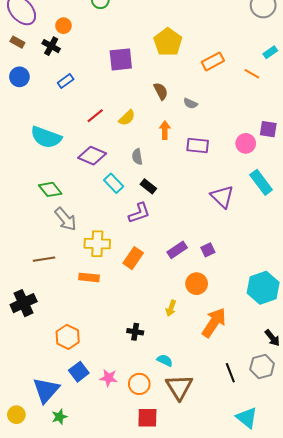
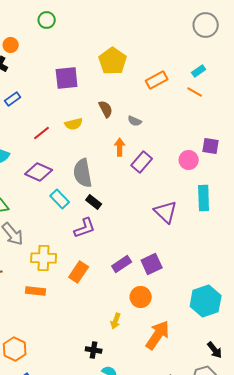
cyan rectangle: (270, 52) -> (199, 71), moved
yellow semicircle: (127, 118) -> (74, 124), moved, turned 30
orange arrow: (165, 130) -> (120, 147), moved
purple rectangle: (198, 145) -> (142, 162), turned -55
gray semicircle: (137, 157) -> (83, 173), size x1.8
cyan rectangle: (261, 182) -> (204, 198), turned 35
purple square: (208, 250) -> (152, 264), size x1.5
black cross: (135, 332) -> (94, 350), moved

